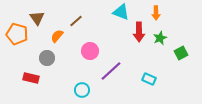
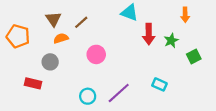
orange arrow: (156, 13) -> (185, 15), moved
brown triangle: (37, 18) -> (53, 19), moved
orange semicircle: (57, 36) -> (61, 38), turned 32
purple line: (111, 71) -> (119, 93), moved

